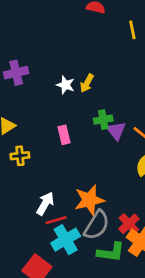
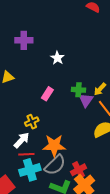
yellow arrow: (87, 83) -> (100, 89), moved
pink rectangle: (64, 135) -> (47, 94), turned 32
yellow cross: (20, 156) -> (32, 122), moved, turned -32

